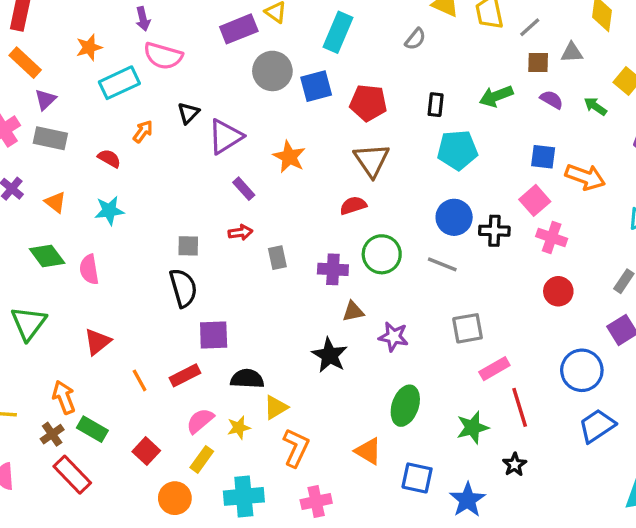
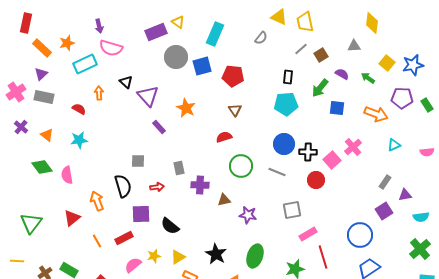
gray line: (530, 27) -> (301, 49), moved
orange rectangle: (25, 63) -> (42, 48), moved
brown square: (538, 63) -> (321, 55), moved, turned -32
green arrow: (496, 96) -> (320, 88), moved, turned -30
black rectangle: (436, 105) -> (288, 77), moved
black triangle: (188, 113) -> (126, 82), turned -32
orange arrow: (143, 132) -> (99, 93), turned -40
purple triangle: (225, 137) -> (148, 96), turned -40
brown triangle: (372, 160) -> (235, 110), size x0.6
orange arrow: (585, 177) -> (376, 114), moved
pink square: (535, 200) -> (332, 160), moved
red arrow: (240, 232) -> (157, 187), moved
pink cross: (552, 237) -> (353, 147), moved, turned 30
gray square: (188, 246) -> (138, 161), moved
purple cross: (333, 269) -> (200, 185), moved
red circle: (558, 291) -> (316, 180), moved
green triangle: (29, 323) -> (31, 223), moved
black star: (330, 355) -> (216, 254), moved
black semicircle: (247, 379) -> (170, 226), moved, turned -144
orange arrow: (64, 397) -> (97, 201), moved
yellow star: (239, 428) -> (154, 256), moved

